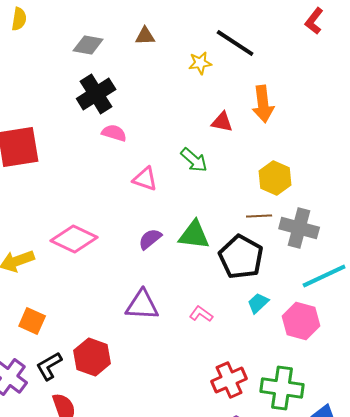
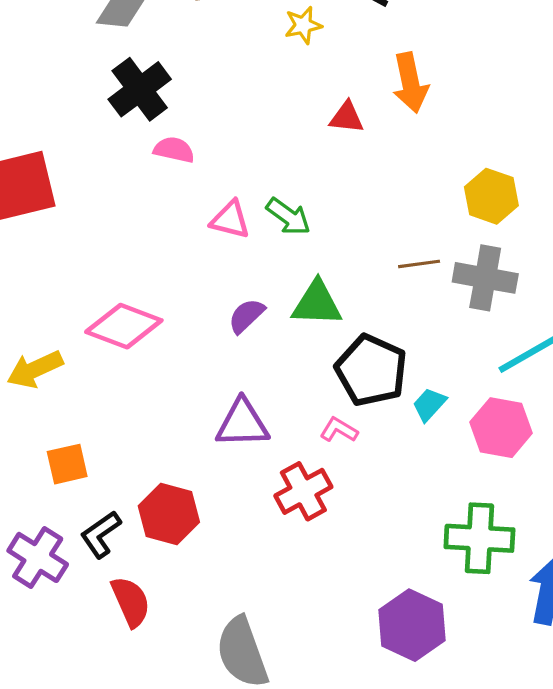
green arrow: (194, 160) -> (288, 216), moved
yellow hexagon: (275, 178) -> (491, 196), moved
black pentagon: (241, 257) -> (371, 370), moved
orange square: (32, 321) -> (67, 464), turned -32
red cross: (229, 380) -> (303, 491), moved

